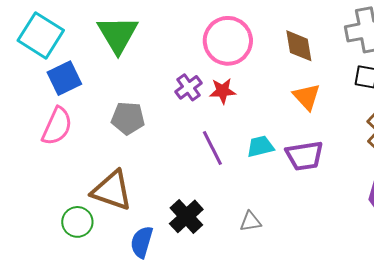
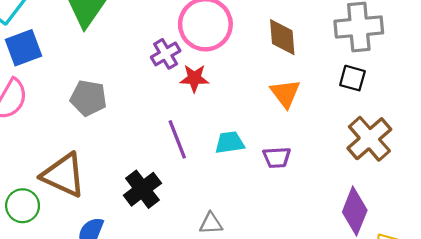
purple cross: (188, 87) -> (166, 54), moved
purple trapezoid: (304, 156) -> (277, 157), size x0.7
black cross: (186, 216) -> (142, 189), moved

